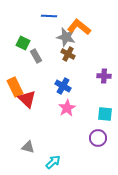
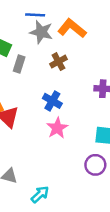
gray star: (66, 37) -> (41, 32), moved
brown cross: (68, 54) -> (58, 62), turned 32
gray rectangle: (36, 56) -> (19, 64), turned 48

